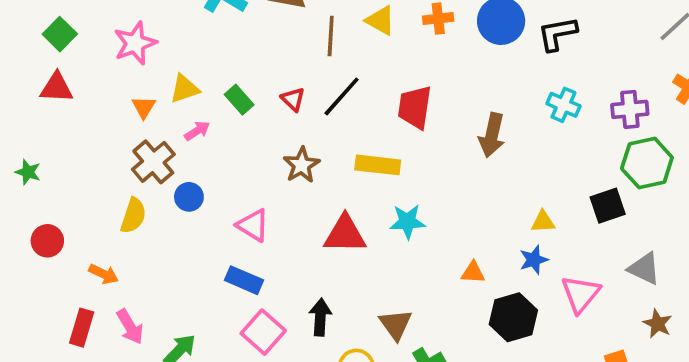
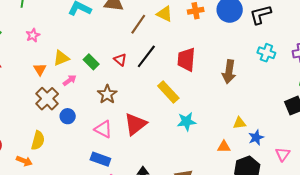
brown line: (331, 36) -> (138, 24), turned 35
pink star: (135, 43) -> (33, 35), size x0.6
brown star: (302, 165) -> (107, 94), moved
yellow rectangle: (378, 165) -> (168, 92), turned 45
yellow semicircle: (133, 216) -> (38, 140), moved
yellow triangle: (543, 222) -> (239, 123), moved
red triangle: (345, 234) -> (135, 124), moved, turned -35
pink triangle: (581, 294) -> (283, 154), size x0.7

